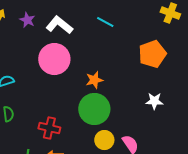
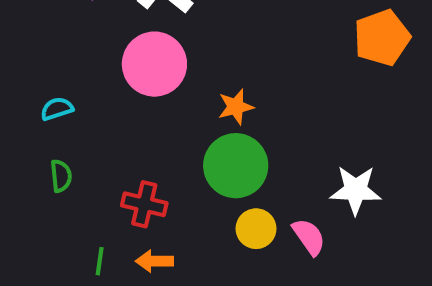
orange pentagon: (152, 54) -> (382, 38), moved
white star: (154, 101) -> (356, 190), moved, size x1.4

